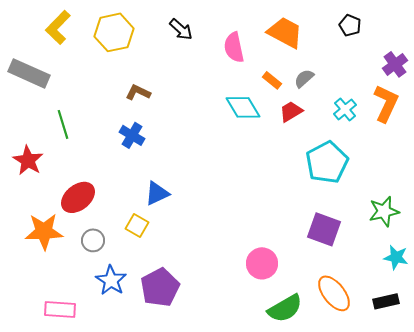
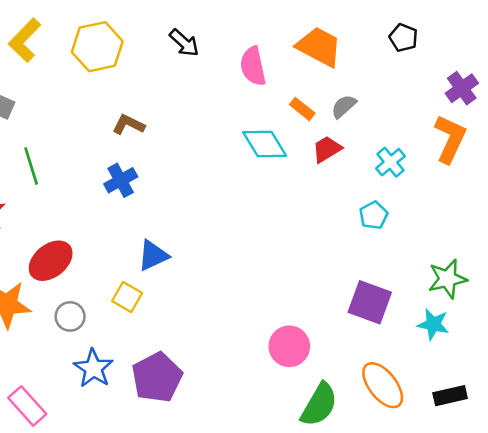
cyan cross: (345, 109) -> (390, 162), moved
blue cross: (132, 135) -> (121, 180), turned 30
cyan pentagon: (327, 162) -> (374, 215), size x0.5
cyan star: (396, 257) -> (433, 324), moved
green semicircle: (285, 308) -> (319, 405), turned -30
pink rectangle: (60, 309) -> (27, 406), turned 44

